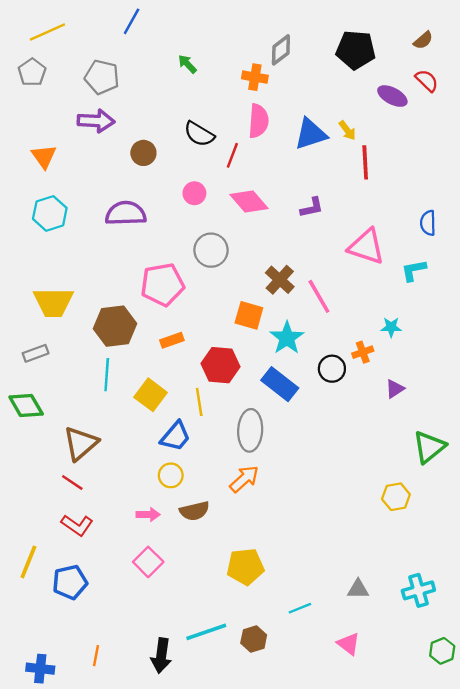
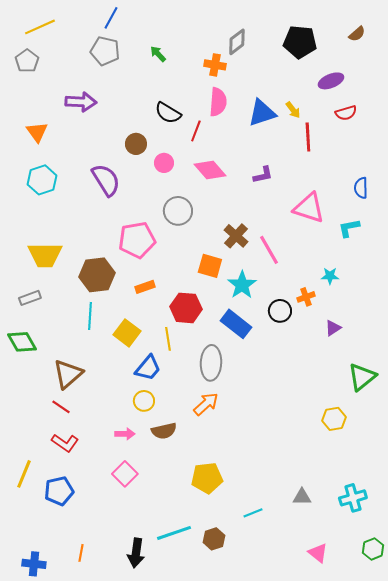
gray pentagon: (102, 77) -> (105, 51), moved
red semicircle: (427, 81) -> (346, 113), moved, turned 120
purple ellipse: (392, 96) -> (331, 81), turned -50
brown circle: (143, 153) -> (136, 144), moved
purple semicircle: (126, 213) -> (106, 180), turned 60
pink triangle: (349, 644) -> (318, 553), moved

